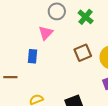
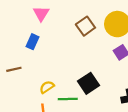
blue rectangle: (32, 56) -> (33, 42), turned 32

